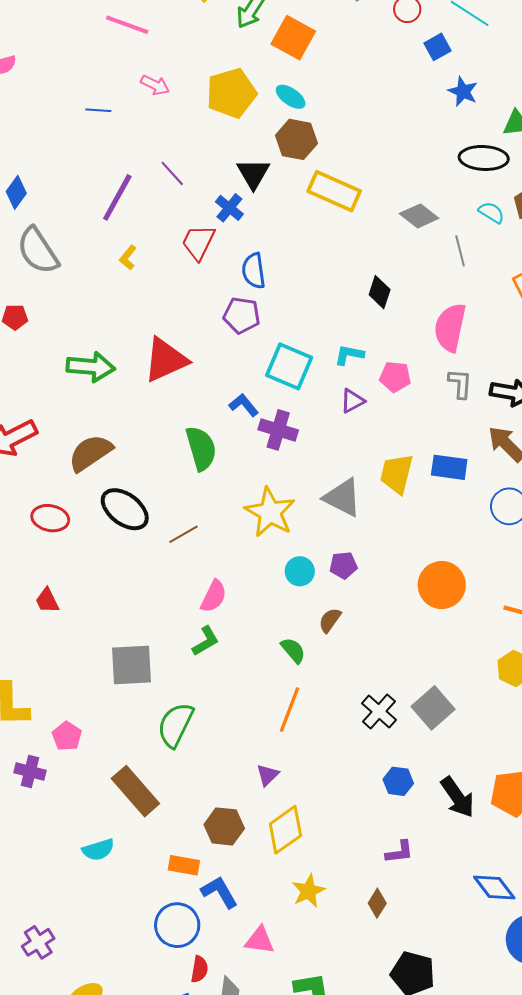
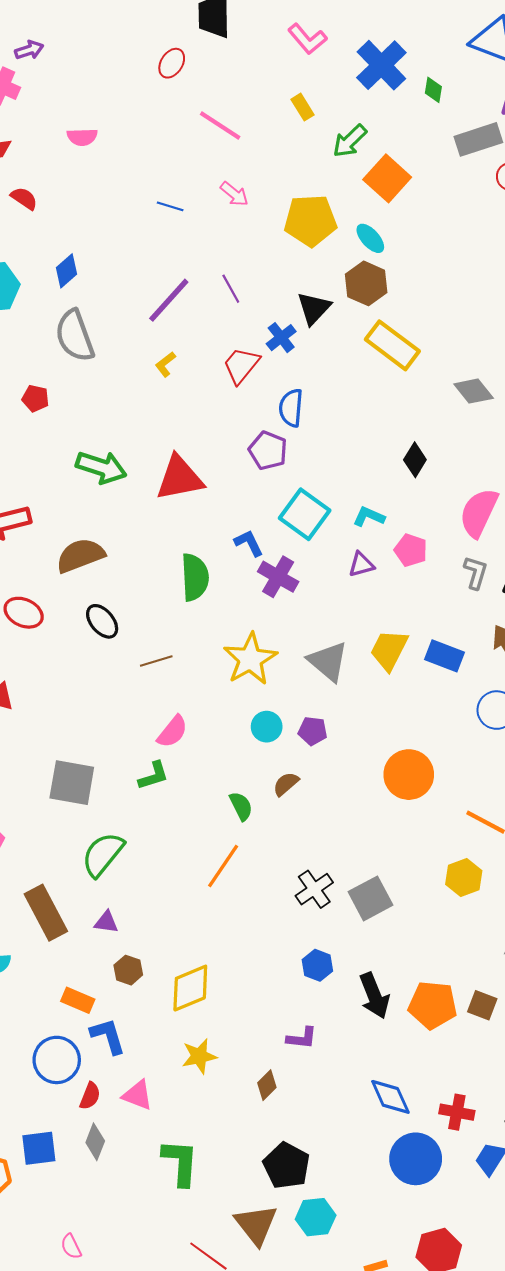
black ellipse: (125, 509) -> (102, 621), size x0.7
purple triangle: (268, 775) -> (106, 922), moved, turned 40
brown hexagon: (224, 826) -> (128, 970), size x0.7
red semicircle: (199, 969) -> (90, 1096), moved

